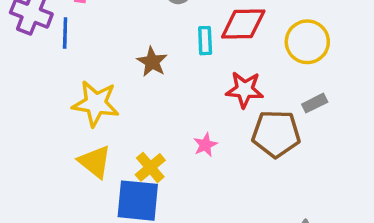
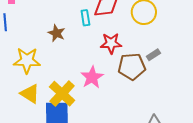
gray rectangle: (315, 103) -> (153, 55), moved
pink star: (205, 145) -> (92, 77), size x1.6
yellow cross: (150, 167) -> (62, 94), size x1.5

